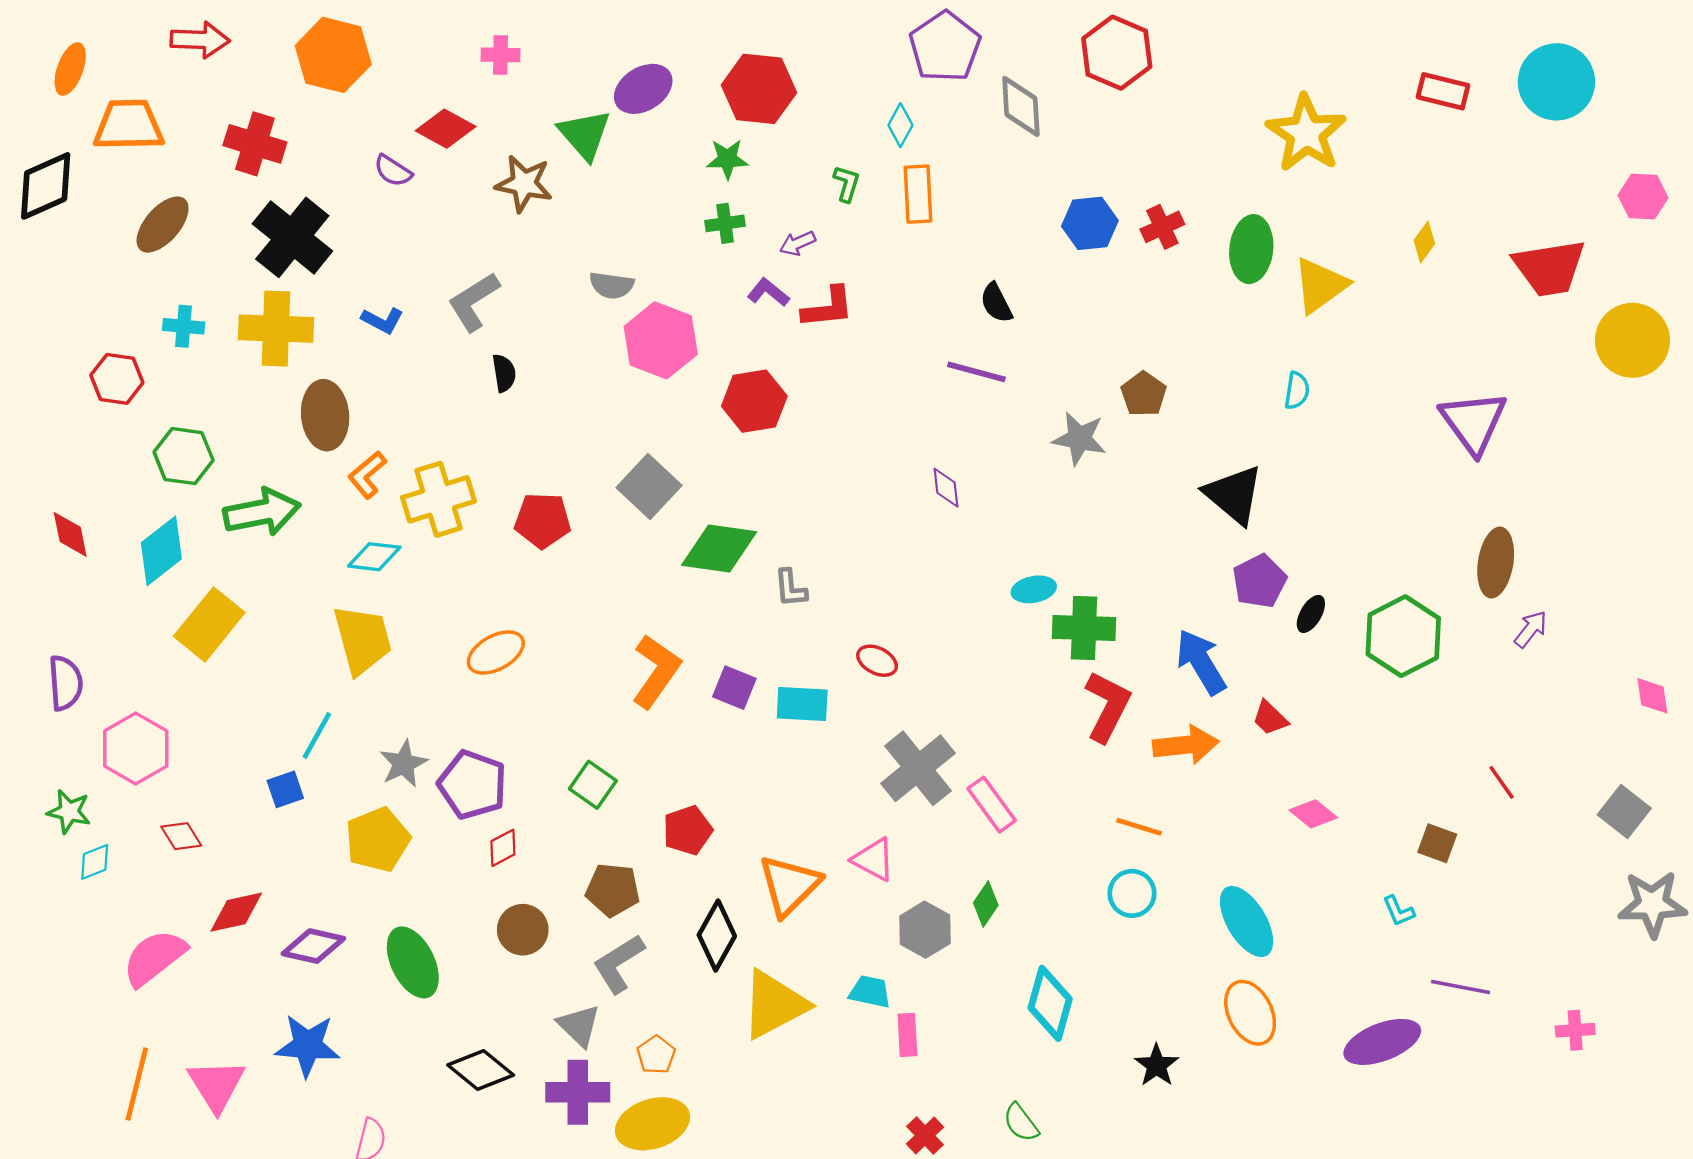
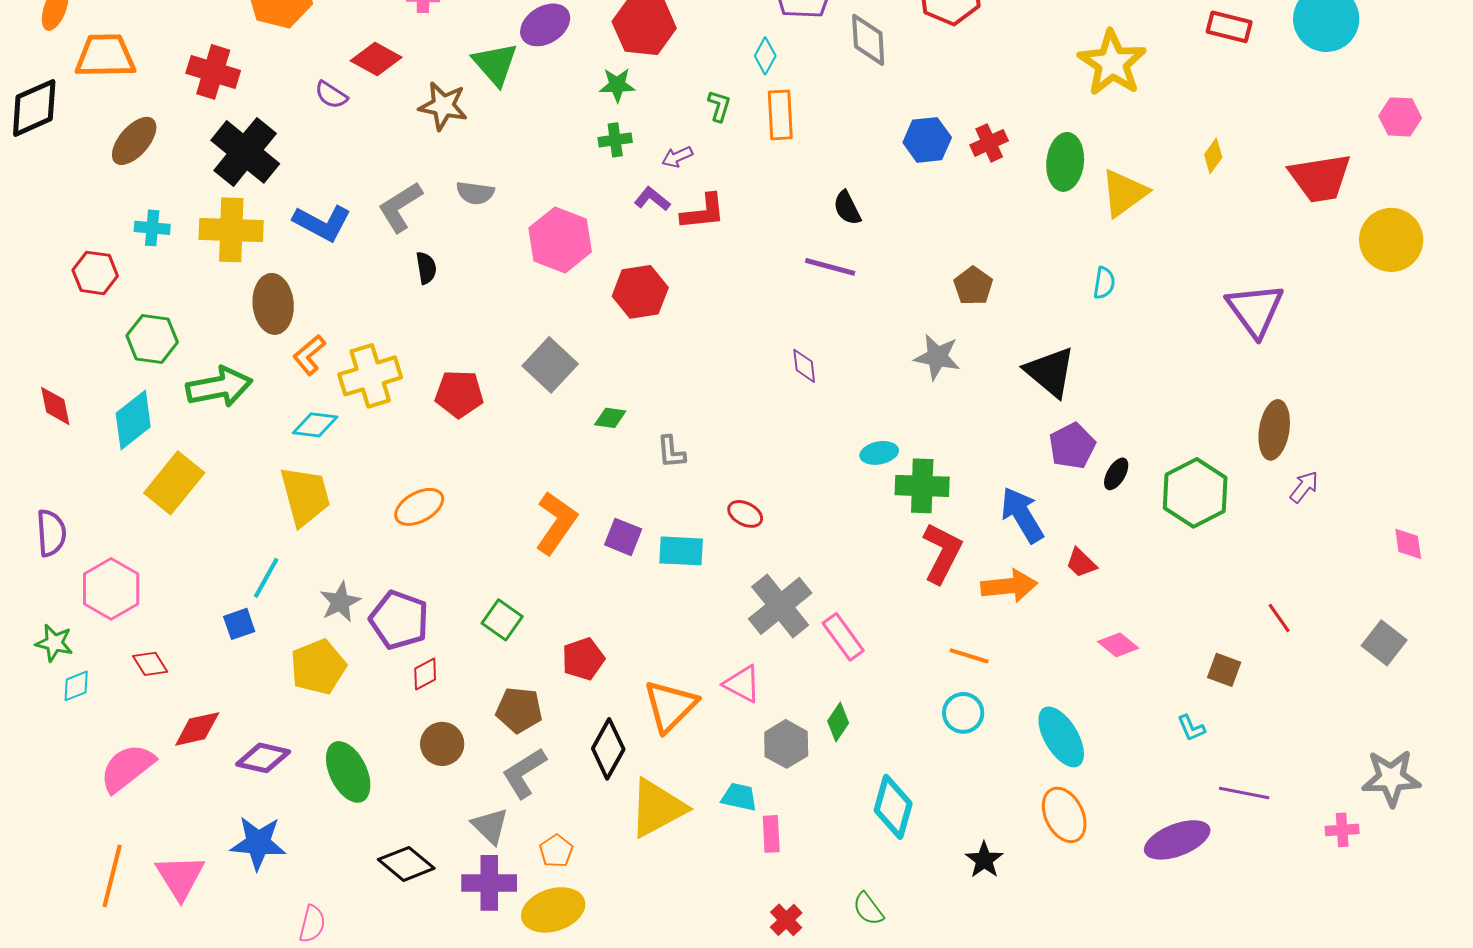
gray semicircle: (612, 285) -> (475, 193), moved
blue L-shape: (382, 320) -> (322, 223), size x1.6
gray star: (1079, 439) -> (937, 357), moved
green diamond: (719, 548) -> (610, 418), size x0.5
gray star: (1652, 904) -> (1391, 778), moved

